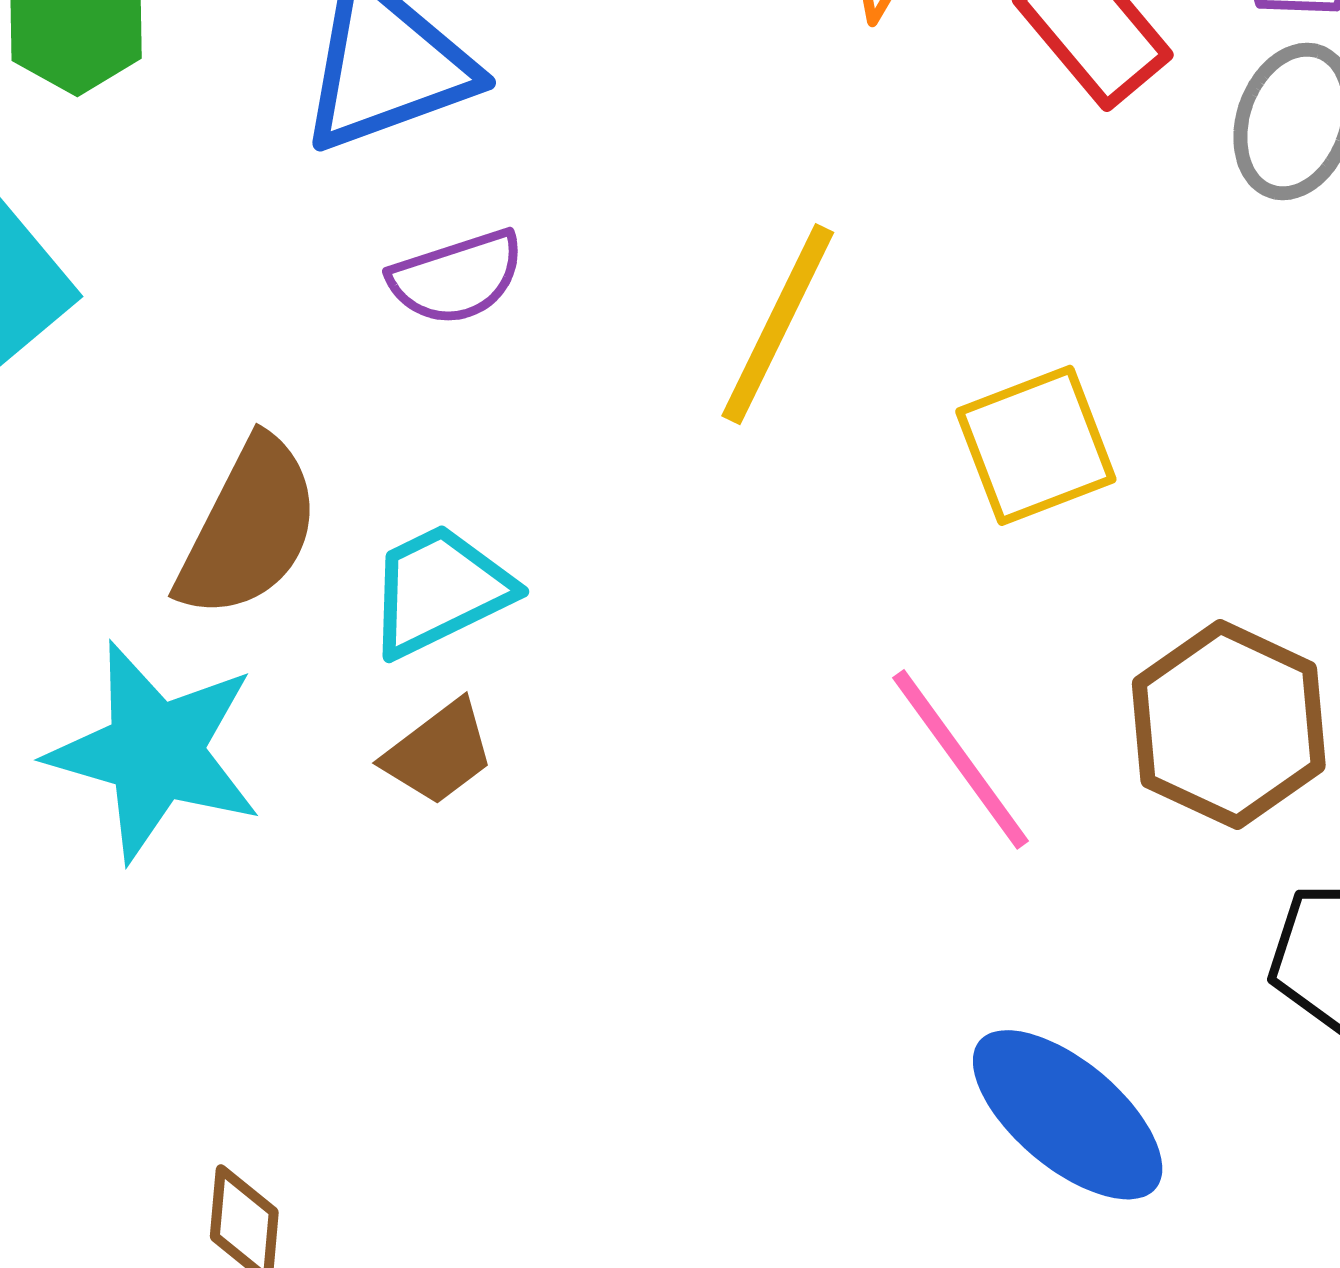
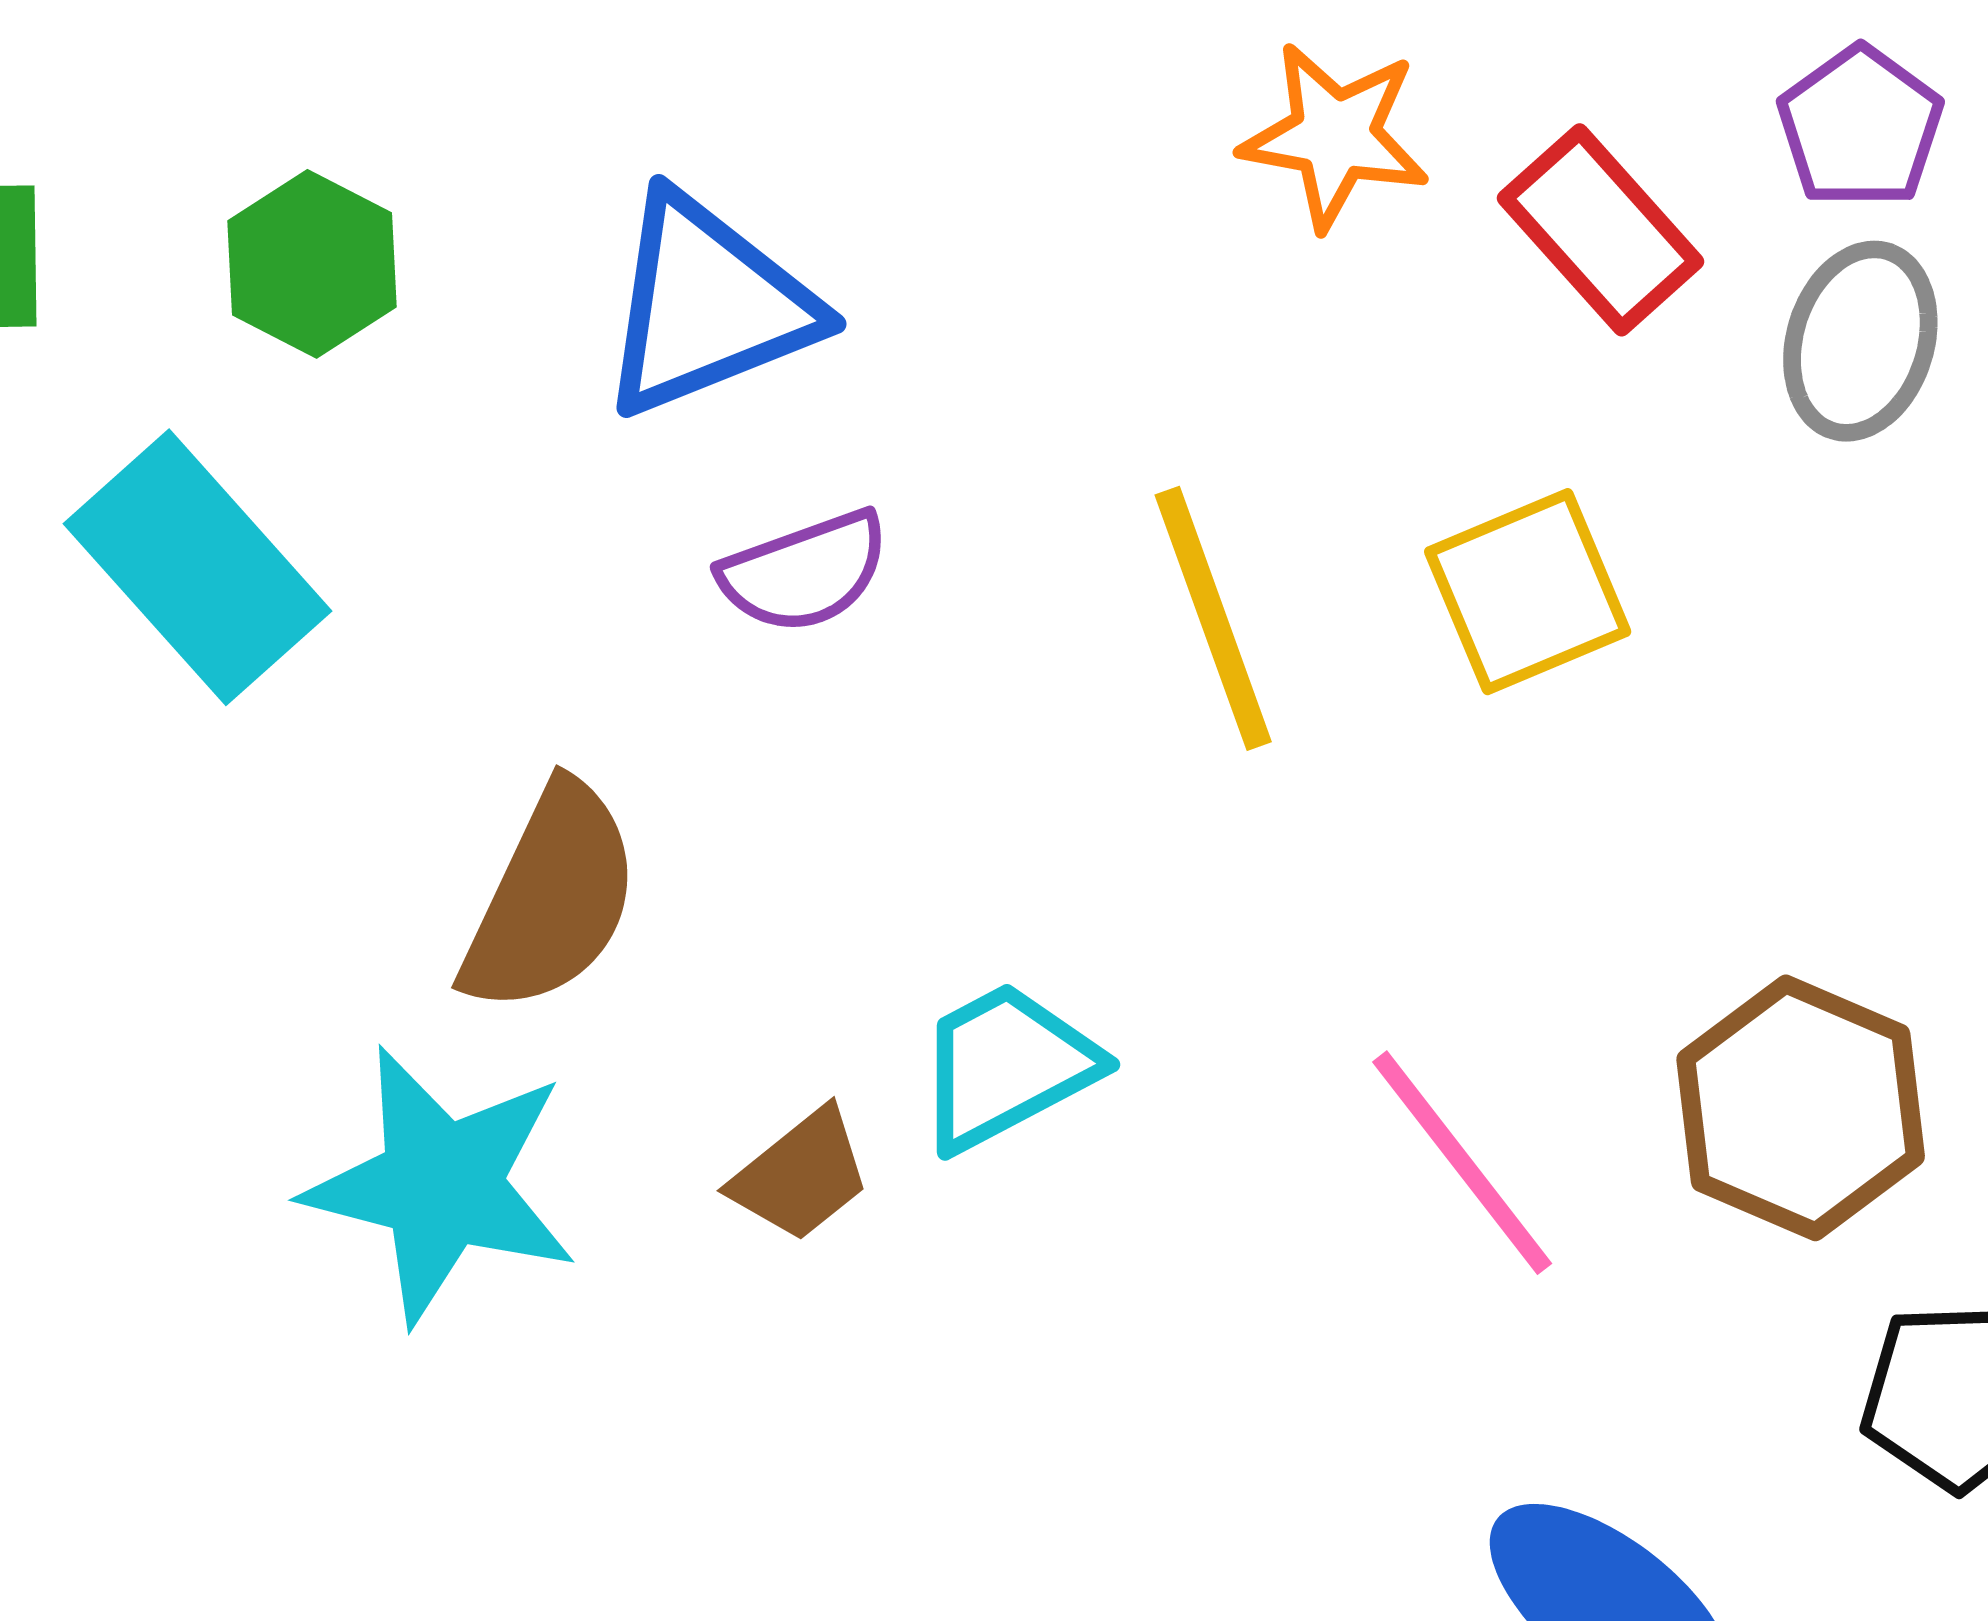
yellow line: (778, 324) -> (1213, 618), turned -44
yellow square: (1036, 445) -> (1528, 592), moved
cyan trapezoid: (439, 590) -> (1006, 1066), moved

